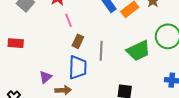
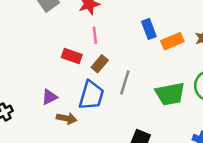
red rectangle: (16, 43) -> (72, 56), moved

